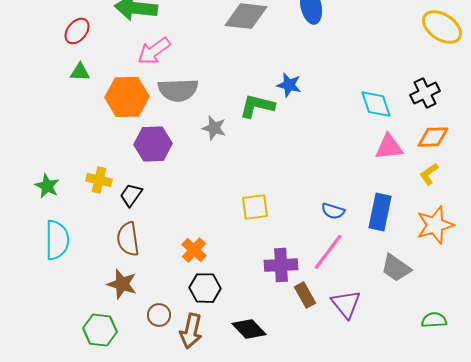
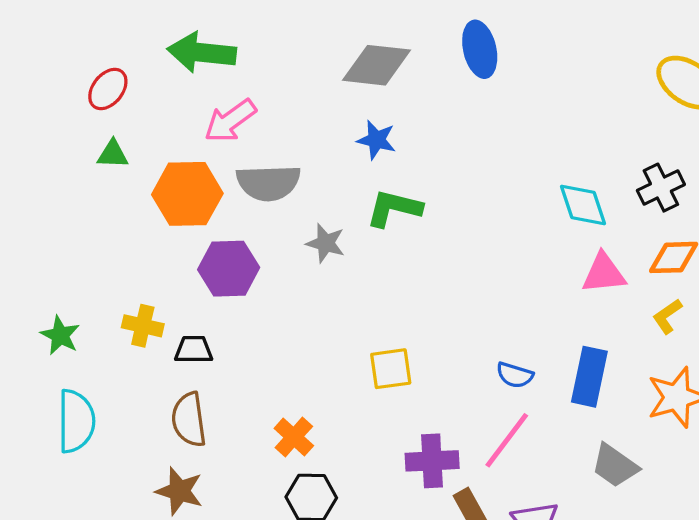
blue star: (289, 85) -> (376, 140), moved
black trapezoid: (131, 195) -> (194, 350), turned 55

